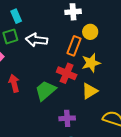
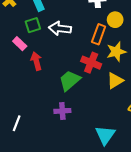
red arrow: (14, 83) -> (36, 61), moved
purple cross: (67, 118) -> (62, 111), moved

